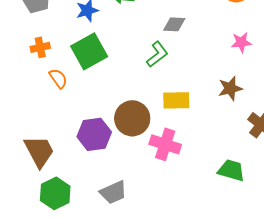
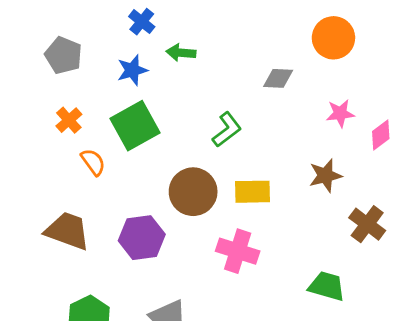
gray diamond: (174, 24) -> (278, 78), moved
orange cross: (40, 47) -> (69, 120), turned -30
brown circle: (132, 118) -> (193, 192), moved
brown trapezoid: (39, 151) -> (68, 231), moved, turned -42

